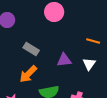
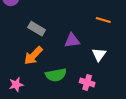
white triangle: (89, 64) -> (99, 54), moved

